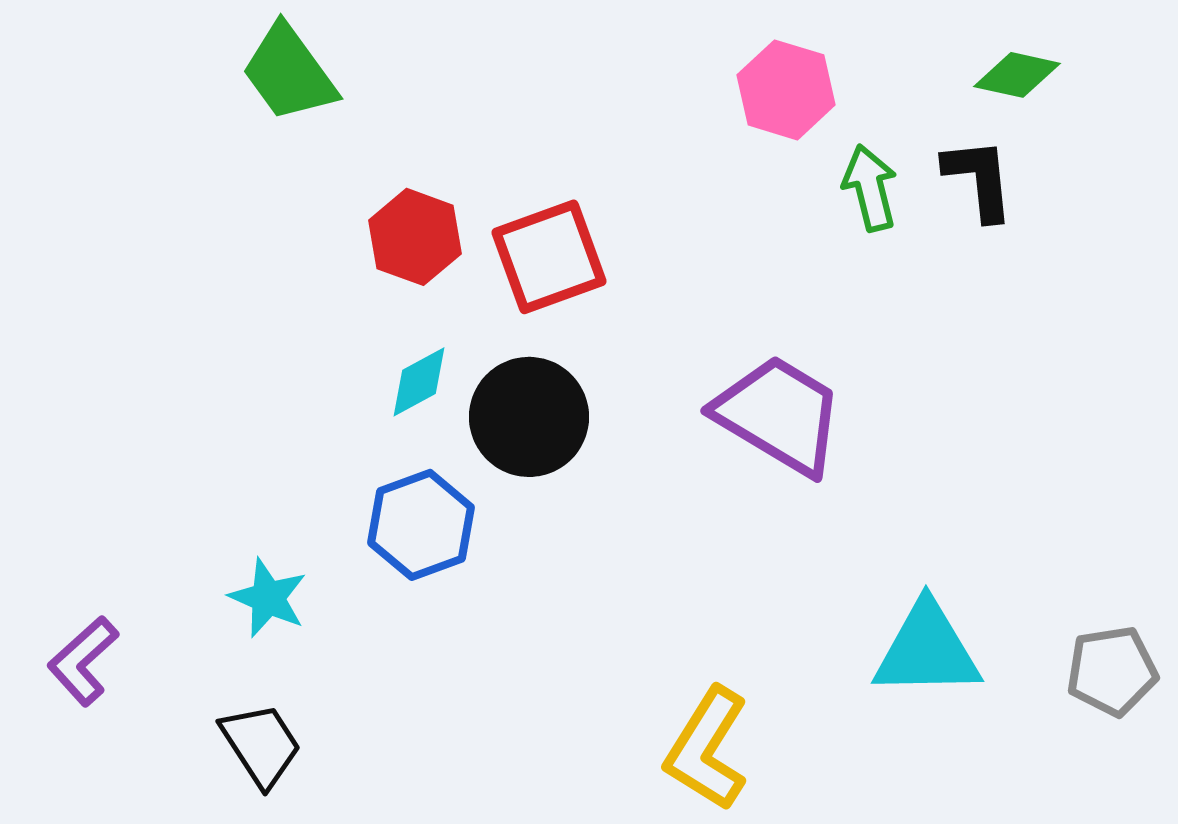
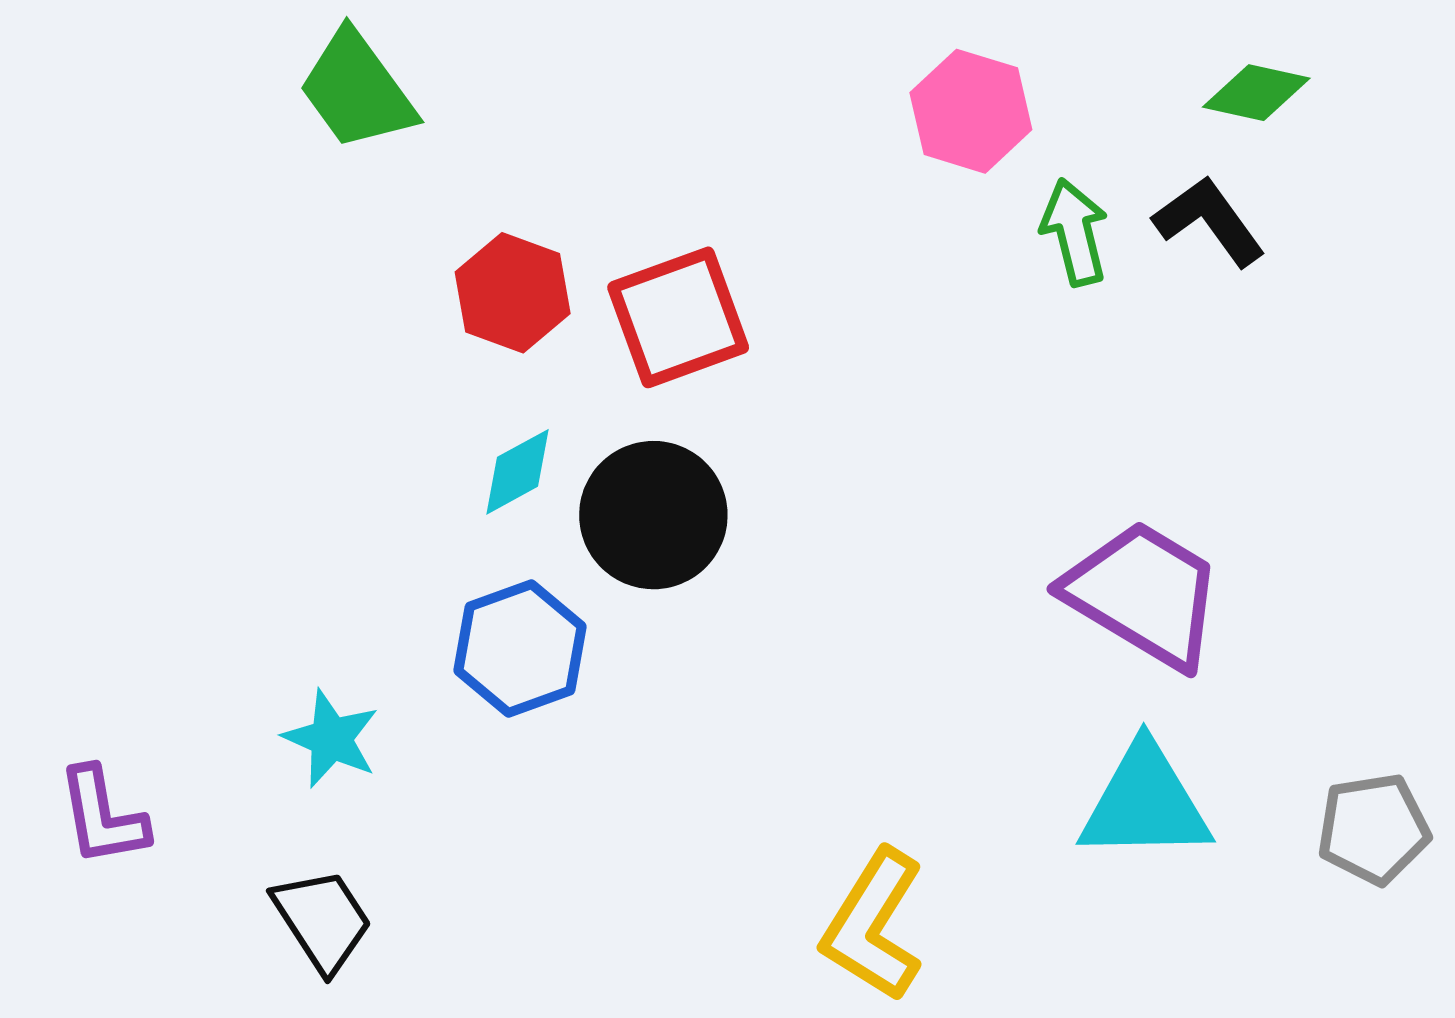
black L-shape: (979, 179) -> (1209, 221), turned -30
purple trapezoid: (779, 415) -> (1144, 594), moved
purple L-shape: (83, 661) -> (102, 816), turned -58

